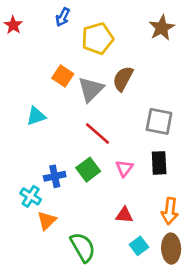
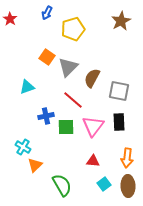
brown semicircle: (123, 79) -> (92, 78), moved
pink triangle: (124, 168) -> (93, 126), size x1.6
green square: (88, 170) -> (66, 127), turned 36
blue cross: (55, 176) -> (46, 116), moved

